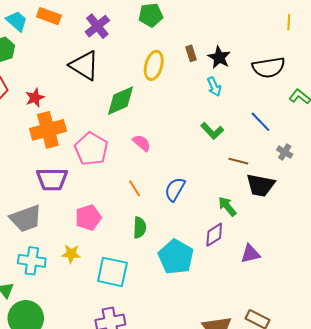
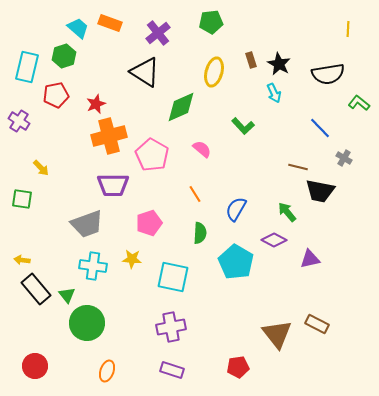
green L-shape: (212, 131) -> (243, 126), moved
blue semicircle: (175, 189) -> (236, 209), moved
purple diamond: (214, 235) -> (274, 240), turned 60

